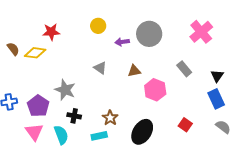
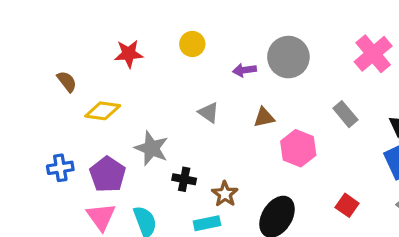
yellow circle: (98, 26) -> (192, 44), moved
yellow diamond: (35, 53) -> (103, 111), moved
black cross: (74, 116) -> (184, 179), moved

